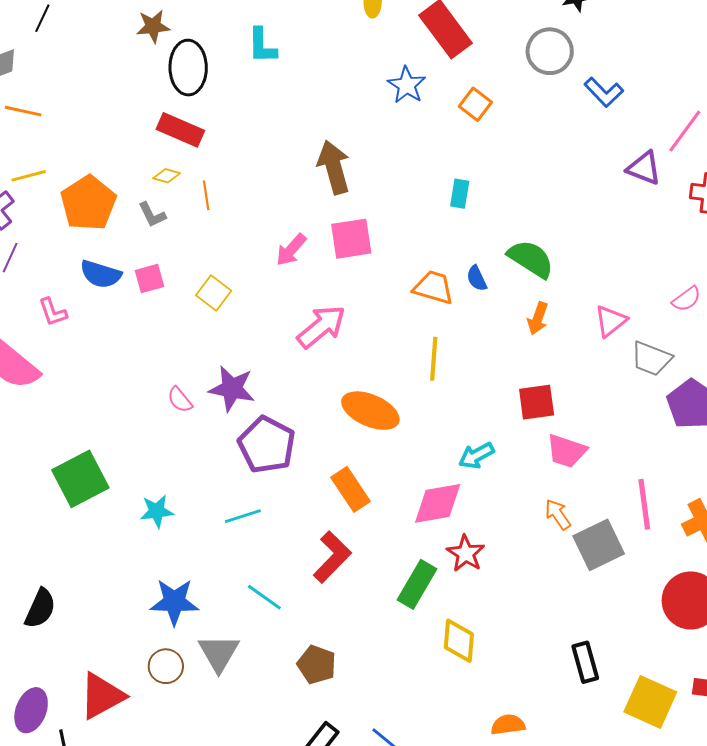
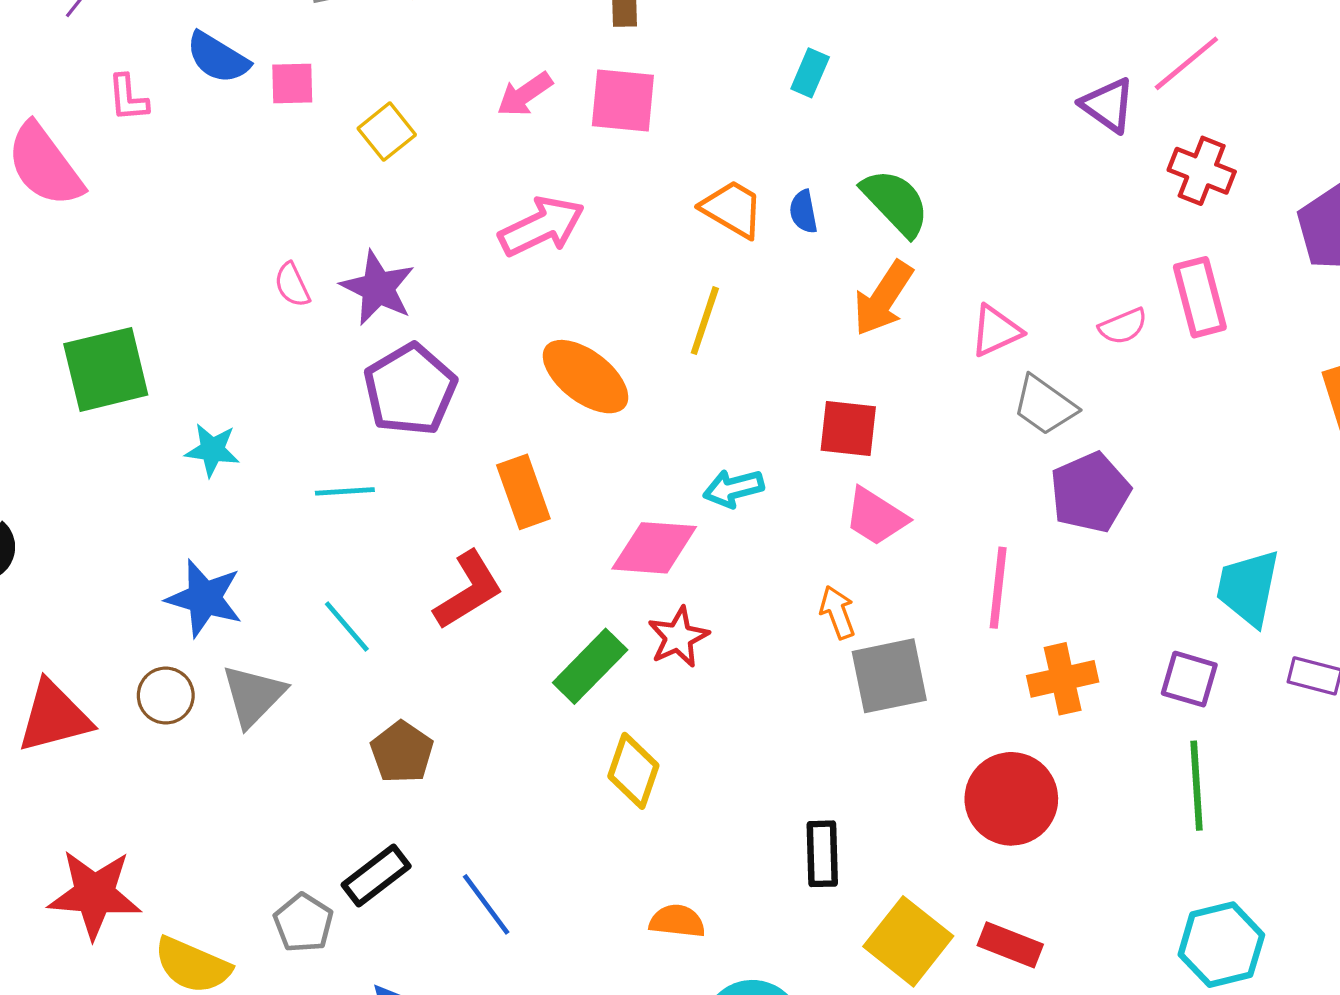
orange arrow: (538, 318) -> (883, 298), size x1.5
pink line: (644, 504) -> (998, 588), moved

